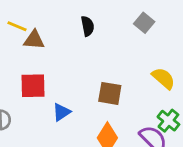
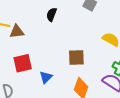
black semicircle: (88, 26) -> (51, 14), turned -136

